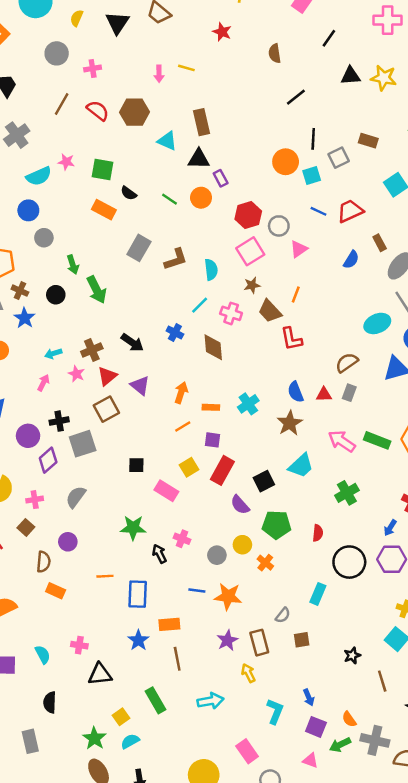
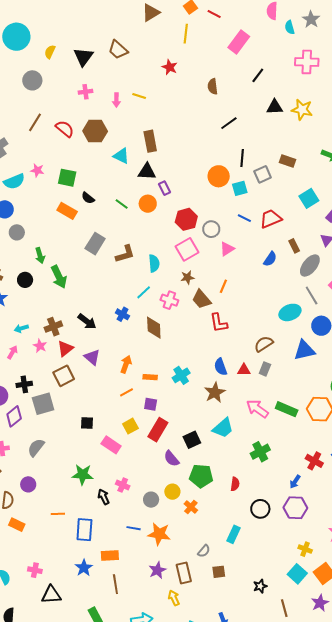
pink cross: (93, 68) -> (86, 92), moved
black circle: (349, 562) -> (260, 509), size x0.7

